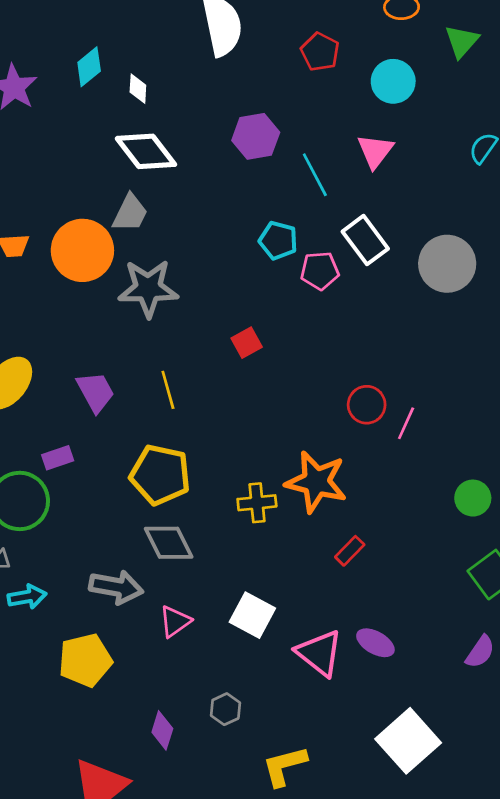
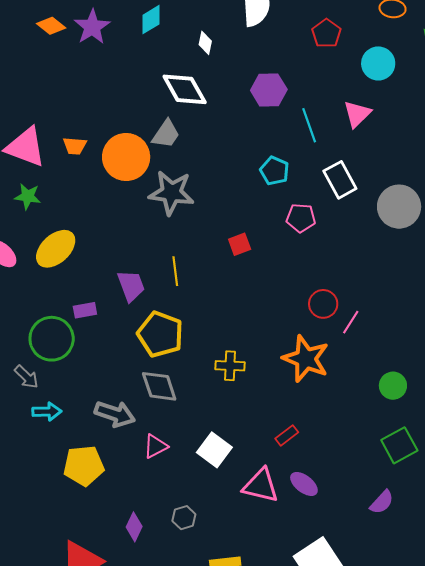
white diamond: (138, 89) -> (205, 43), moved
pink pentagon: (320, 271) -> (301, 218), moved
purple trapezoid: (96, 392) -> (131, 286), moved
orange star: (316, 482) -> (306, 359), moved
red rectangle: (350, 551) -> (287, 435), moved
pink triangle: (319, 653) -> (261, 486), turned -33

